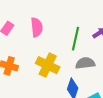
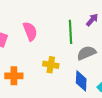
yellow cross: (48, 65) -> (51, 65), size x0.7

